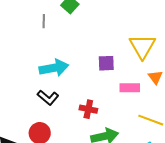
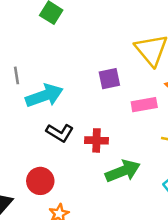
gray line: (44, 21) -> (17, 75), moved
black L-shape: (48, 98) -> (60, 133), moved

